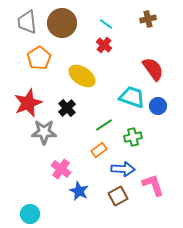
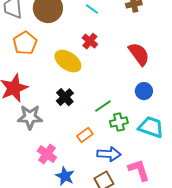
red cross: (104, 45) -> (90, 41), moved
cyan trapezoid: (132, 97) -> (151, 127), moved
black cross: (67, 108) -> (65, 97), moved
green line: (104, 125) -> (103, 106), moved

